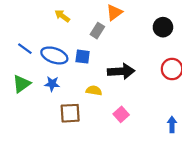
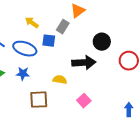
yellow arrow: (62, 16) -> (32, 23), moved
black circle: (163, 27) -> (102, 42), moved
blue square: (83, 57) -> (49, 41), moved

